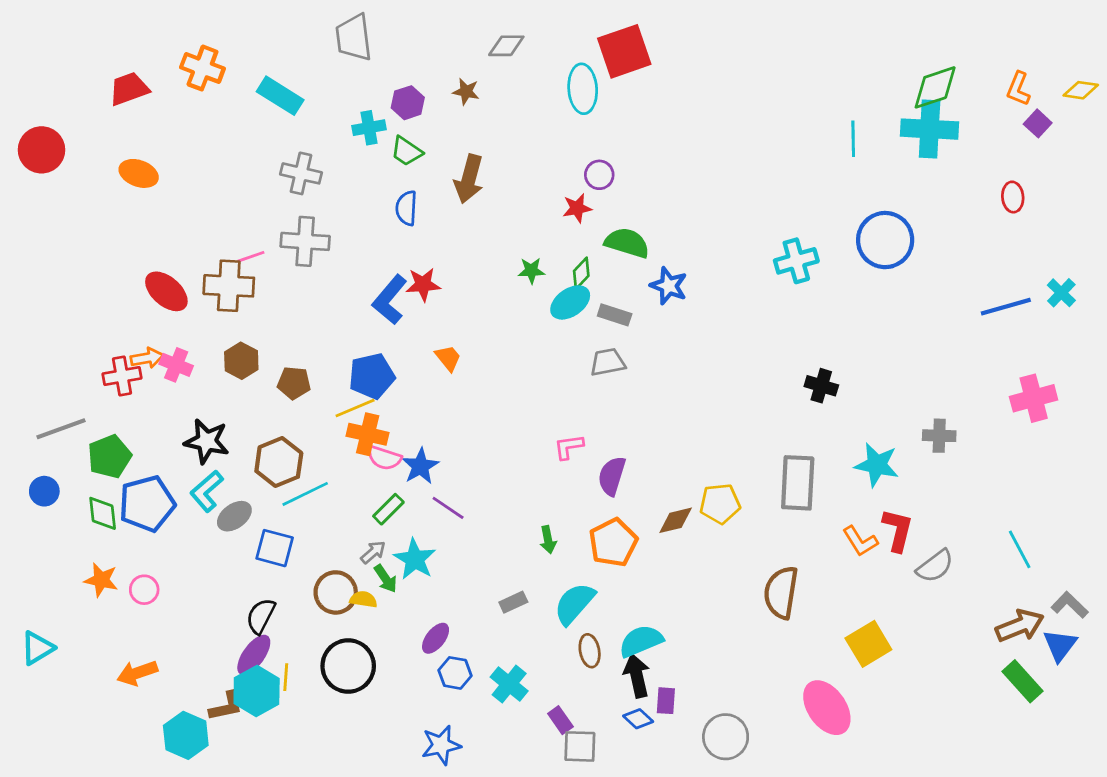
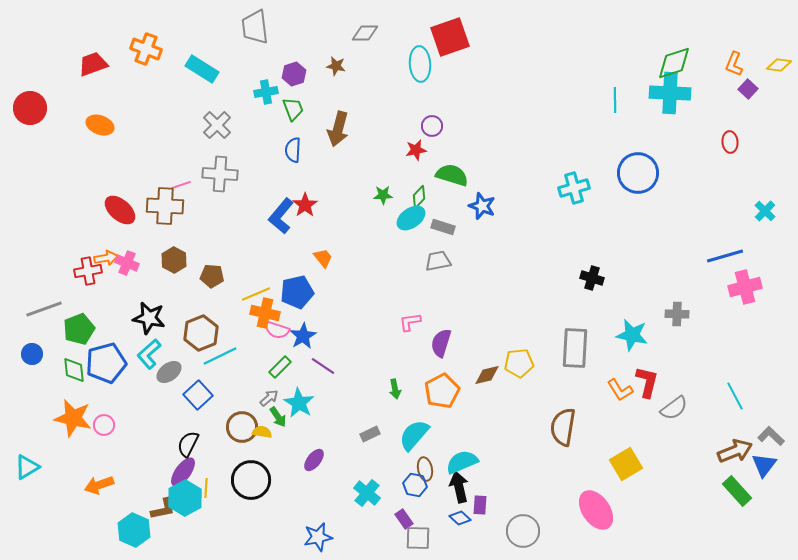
green trapezoid: (406, 151) -> (293, 109), turned -145
gray cross: (301, 173) -> (217, 125), turned 32
red star: (423, 284) -> (305, 205), turned -30
blue line: (1006, 307) -> (725, 256), moved
blue pentagon: (372, 376) -> (297, 292), moved
blue square: (275, 548) -> (198, 395), turned 32
orange star: (101, 580) -> (73, 418), size x1.5
blue hexagon: (455, 673) -> (415, 485), moved

